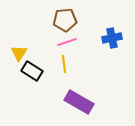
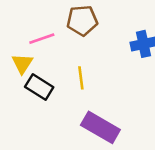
pink line: (67, 42) -> (42, 39), moved

